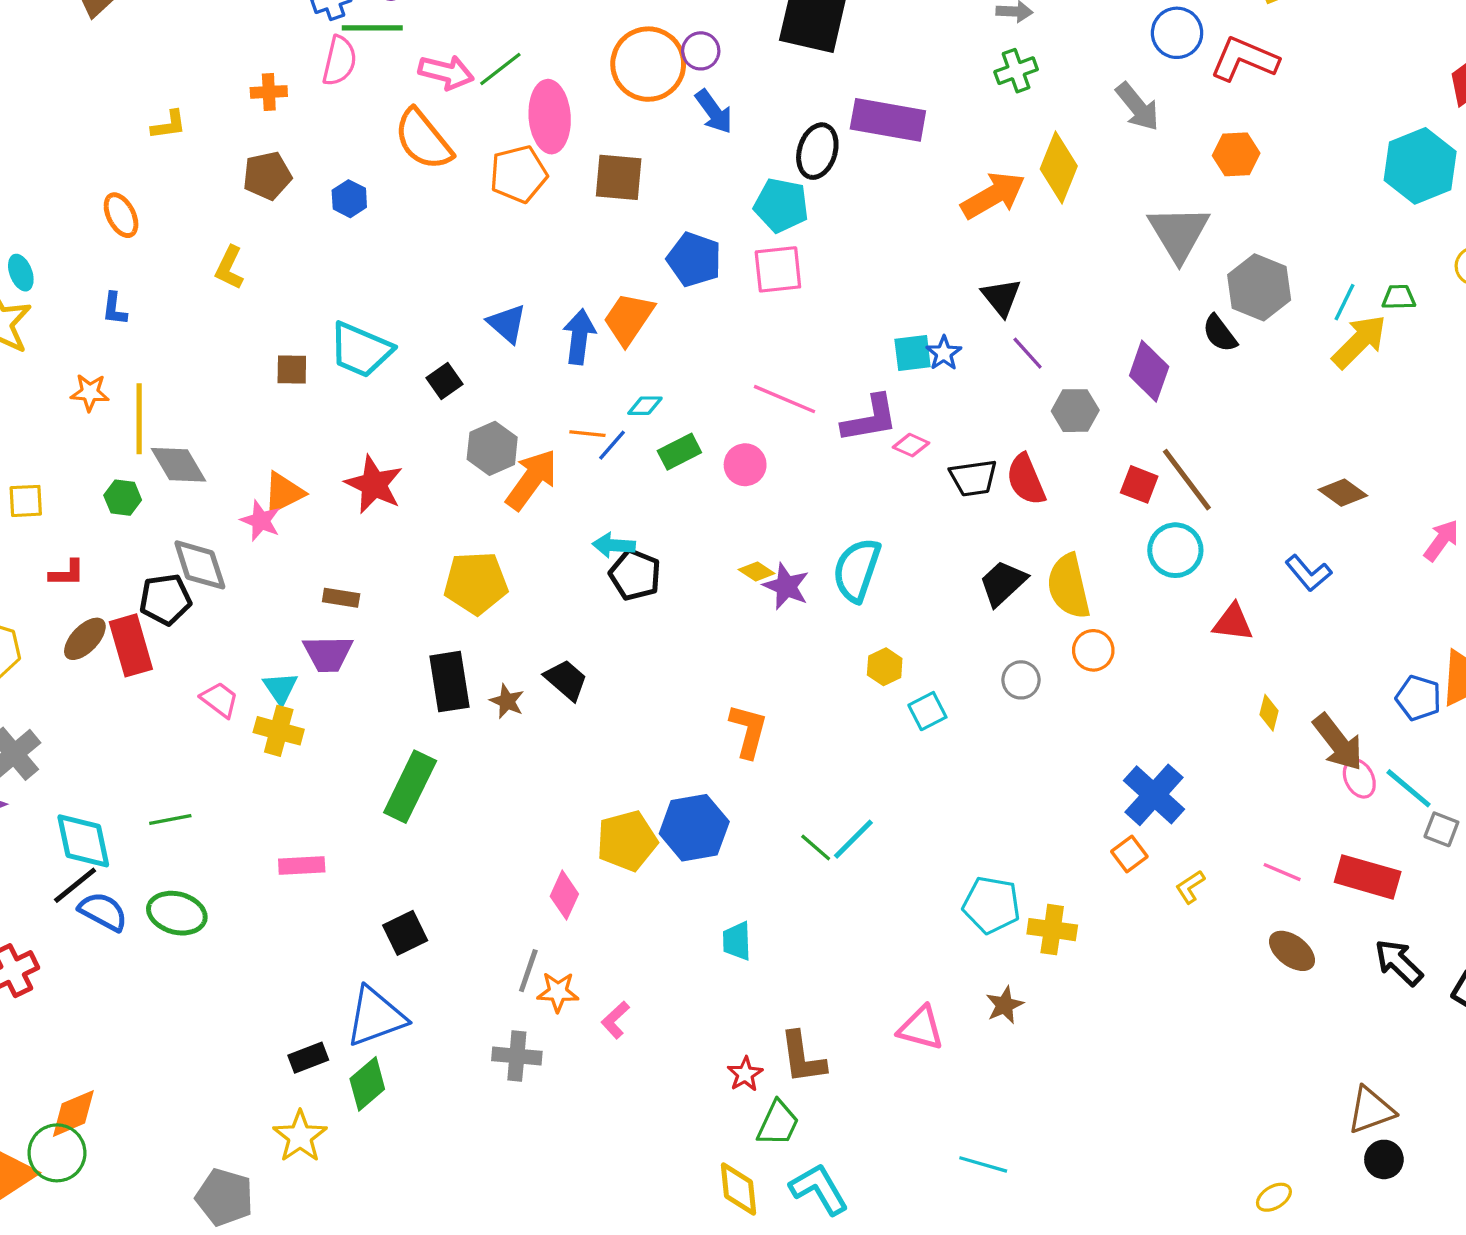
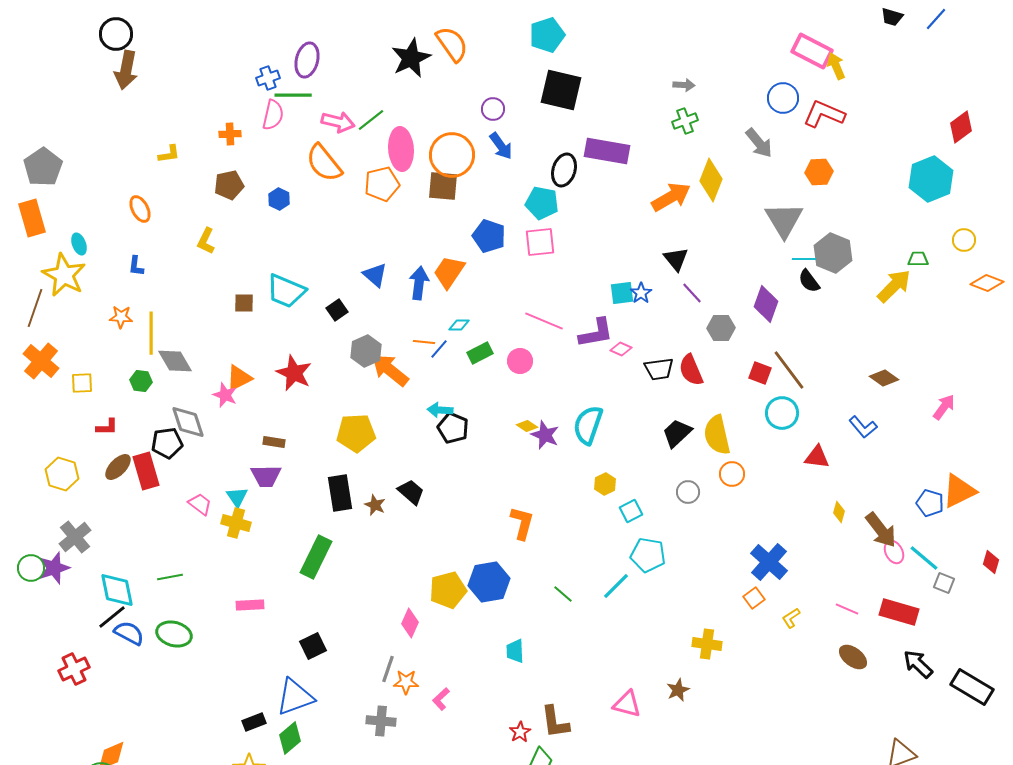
orange circle: (648, 64) -> (452, 155), moved
cyan line: (1345, 302) -> (804, 259), moved, turned 65
orange arrow: (532, 480) -> (390, 370), turned -87
cyan line: (853, 839) -> (616, 586), moved
cyan pentagon: (991, 905) -> (648, 555), moved

